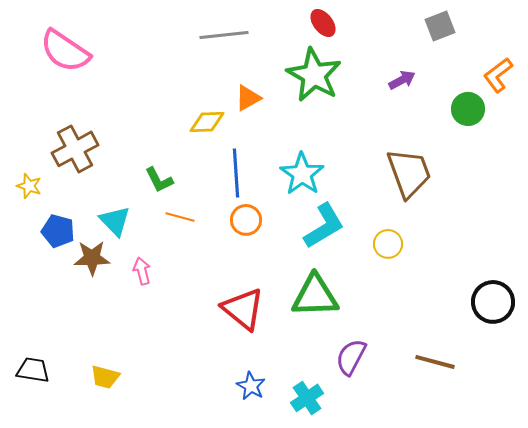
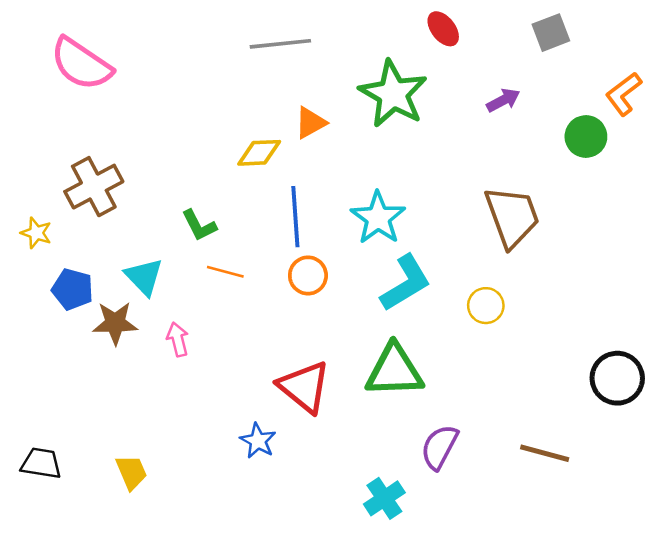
red ellipse: (323, 23) -> (443, 29), moved
yellow trapezoid: (105, 377) -> (131, 472), turned -128
blue star: (251, 386) -> (258, 441), moved

